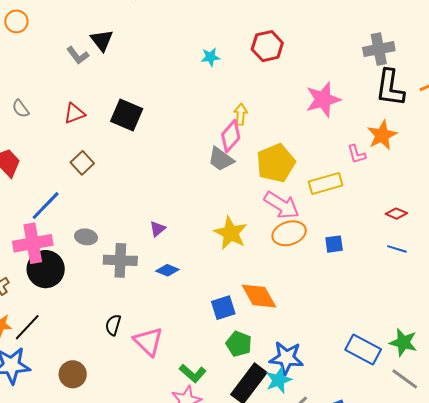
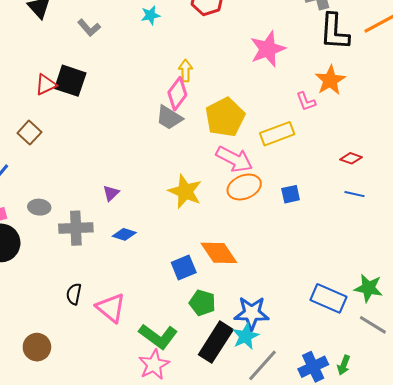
gray L-shape: (78, 55) -> (89, 28), moved
red triangle: (74, 113) -> (46, 85), moved
green L-shape: (193, 373) -> (158, 336), size x1.4

